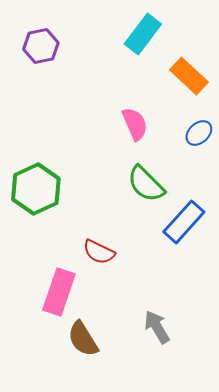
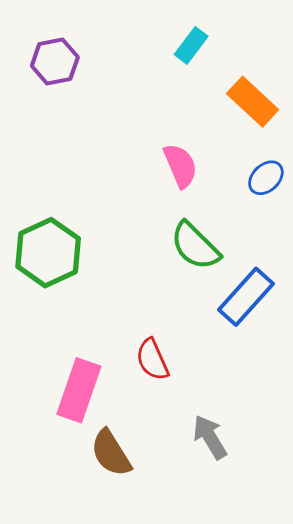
cyan rectangle: (143, 34) -> (191, 45), size x0.7
red semicircle: (99, 252) -> (152, 360), moved, turned 40

